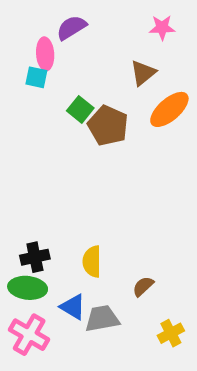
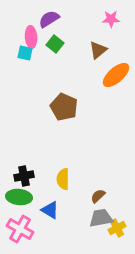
green square: (80, 109) -> (55, 44), moved
brown pentagon: (108, 126) -> (64, 107), moved
gray trapezoid: (102, 319) -> (101, 218), moved

